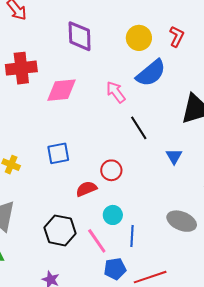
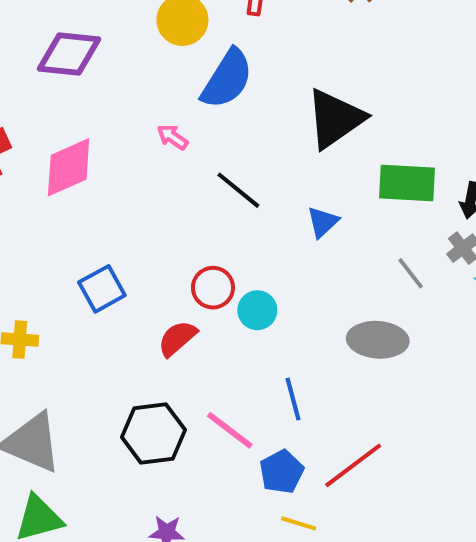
purple diamond: (80, 36) -> (69, 54), turned -64
pink arrow: (116, 92) -> (172, 137), size x0.7
blue triangle: (174, 156) -> (323, 222), turned 36
cyan circle: (113, 215) -> (257, 310), moved

